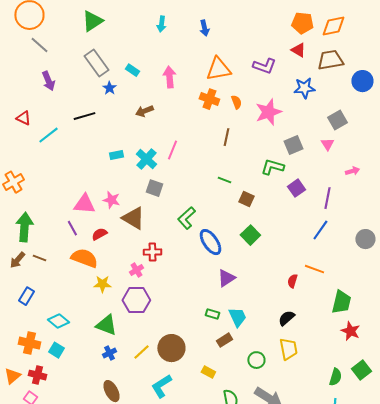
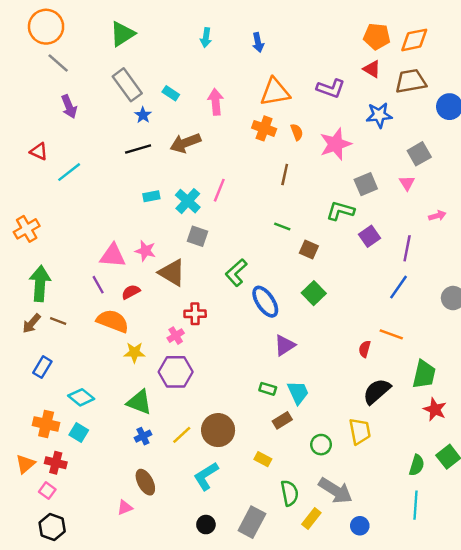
brown arrow: (144, 111) -> (185, 143), size x1.4
black line: (84, 116) -> (138, 149), moved
black semicircle: (286, 318) -> (377, 391), moved, size x1.4

